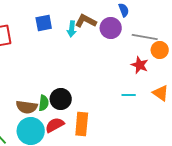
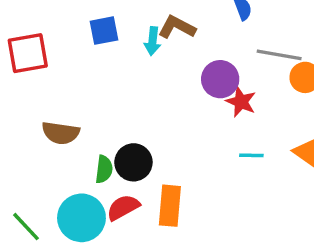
purple circle: (111, 28) -> (220, 79), moved
red star: (140, 65) -> (241, 102), moved
brown semicircle: (27, 107) -> (61, 133), moved

